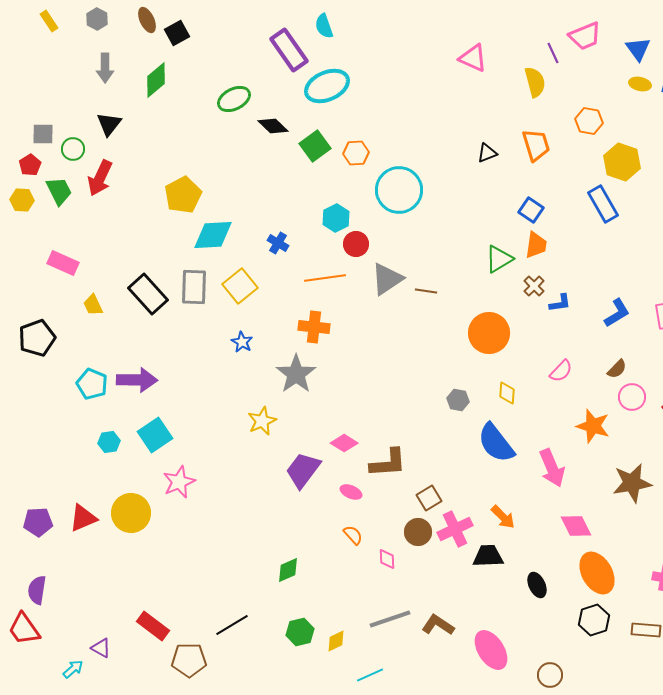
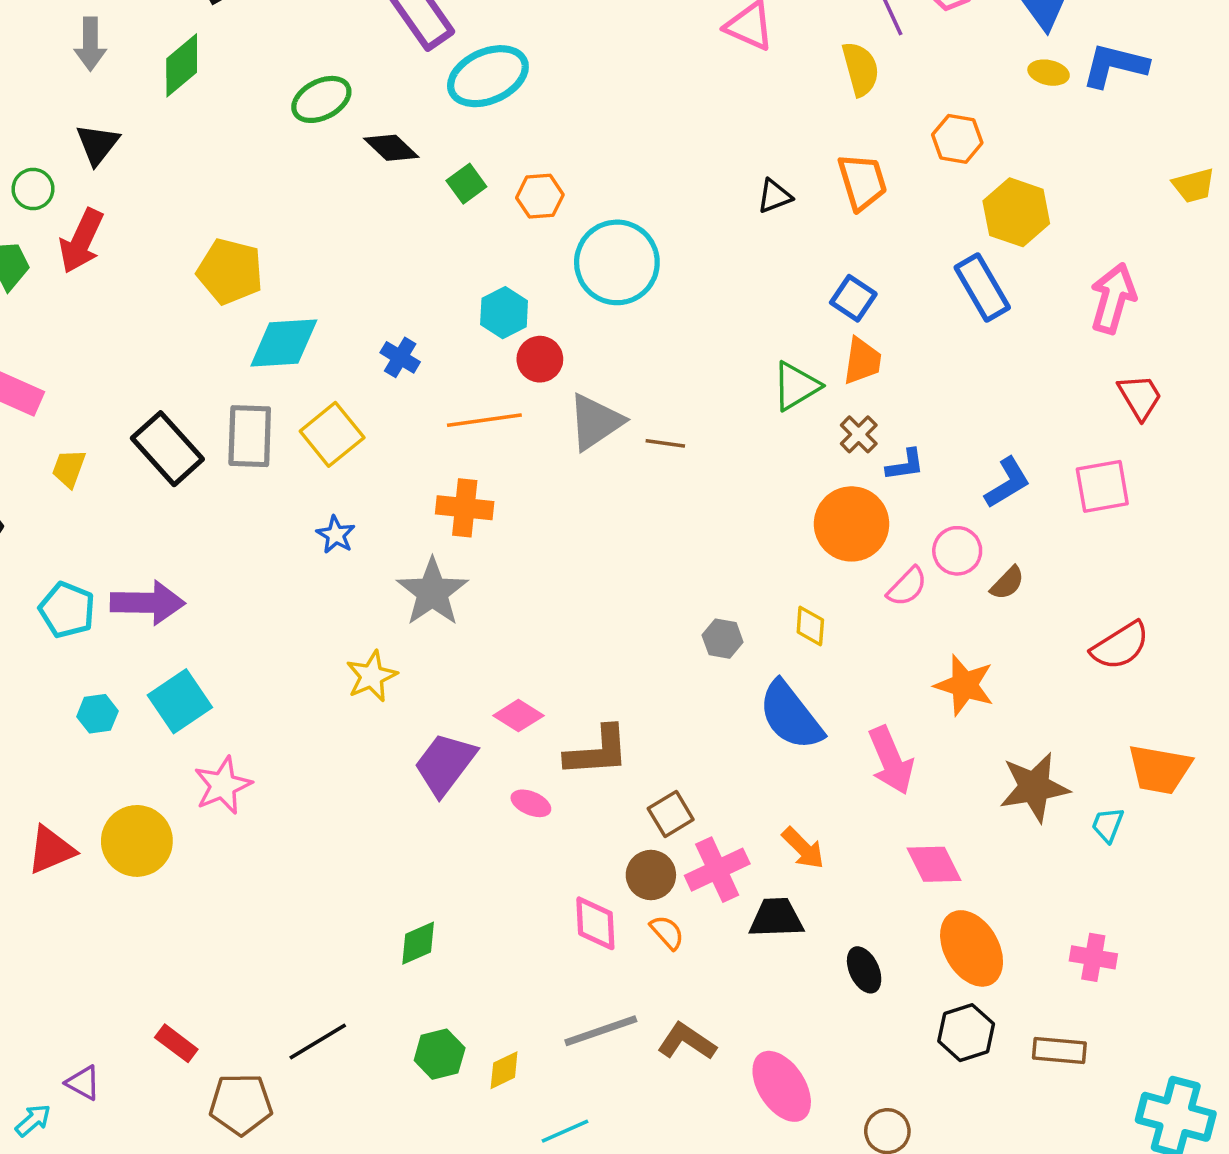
green square: (315, 146) -> (466, 184), size x0.7
yellow pentagon: (183, 195) -> (230, 271), turned -30
yellow trapezoid: (93, 305) -> (69, 468), turned 45
orange circle: (489, 333) -> (852, 524), moved
pink circle: (632, 397) -> (957, 551), moved
orange semicircle: (353, 535) -> (667, 932), moved
pink diamond: (387, 559) -> (595, 923), size x1.5
red rectangle: (153, 626) -> (176, 1043), size x0.7

